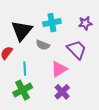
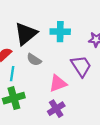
gray semicircle: (43, 45) -> (34, 60), moved
cyan line: (25, 69) -> (12, 74), moved

